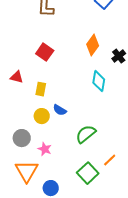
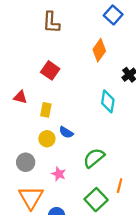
orange diamond: (93, 45) -> (99, 50), moved
pink star: (45, 149) -> (59, 174), moved
orange line: (110, 160) -> (120, 186), turned -32

